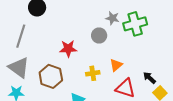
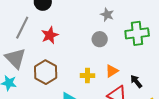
gray star: (112, 18) -> (107, 15), moved
red star: (68, 49) -> (50, 35), moved, turned -30
black arrow: (149, 78) -> (136, 81), moved

